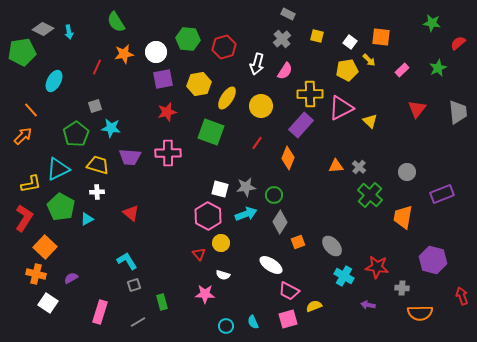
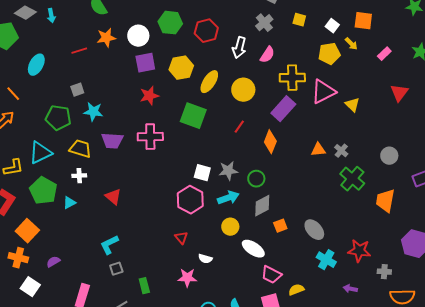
red line: (97, 67) -> (79, 51), turned 49
green pentagon: (76, 134) -> (58, 118), turned -30
gray diamond: (280, 222) -> (262, 206), turned 30
yellow circle: (221, 243) -> (230, 227), moved
cyan L-shape: (127, 261) -> (109, 245), turned -85

